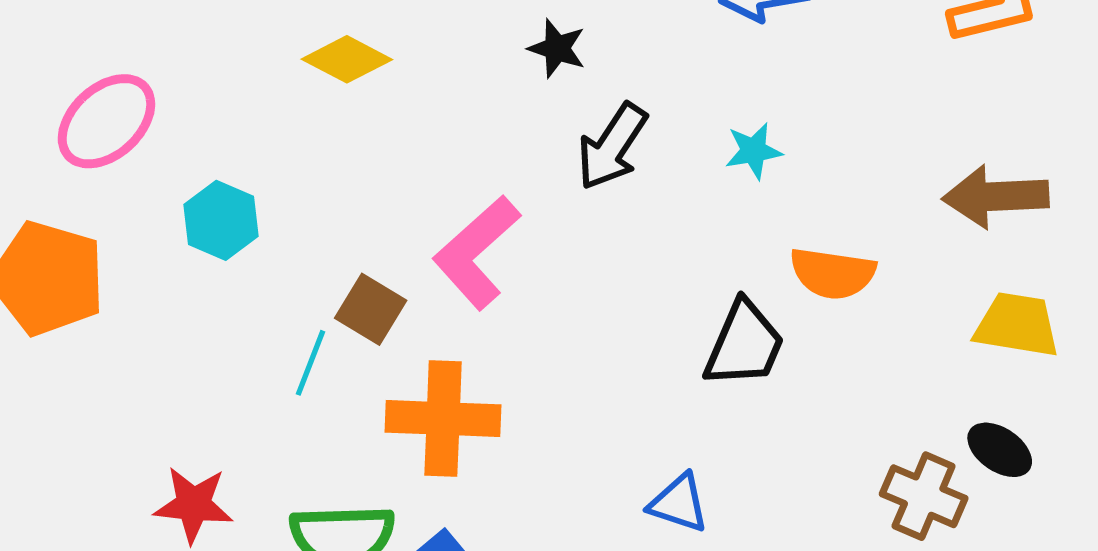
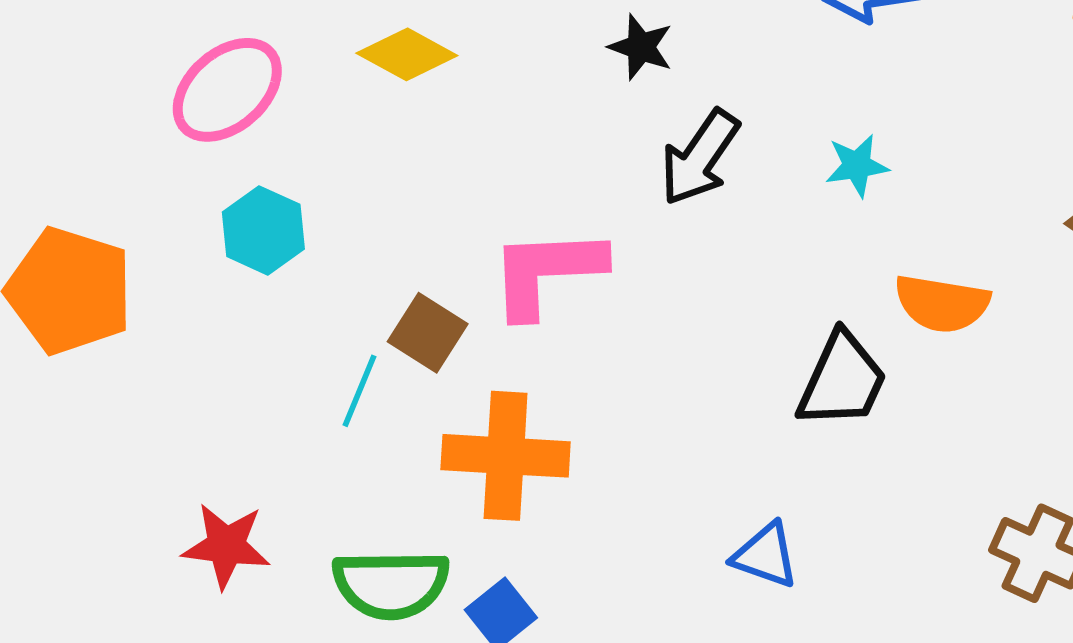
pink ellipse: (106, 121) -> (227, 90), moved
pink L-shape: (477, 252) -> (547, 272), turned 38

